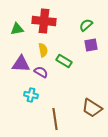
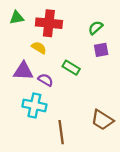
green triangle: (17, 29) -> (17, 18), moved
yellow semicircle: (43, 50) -> (39, 48), moved, turned -48
cyan cross: (31, 95) -> (34, 105), size x1.5

